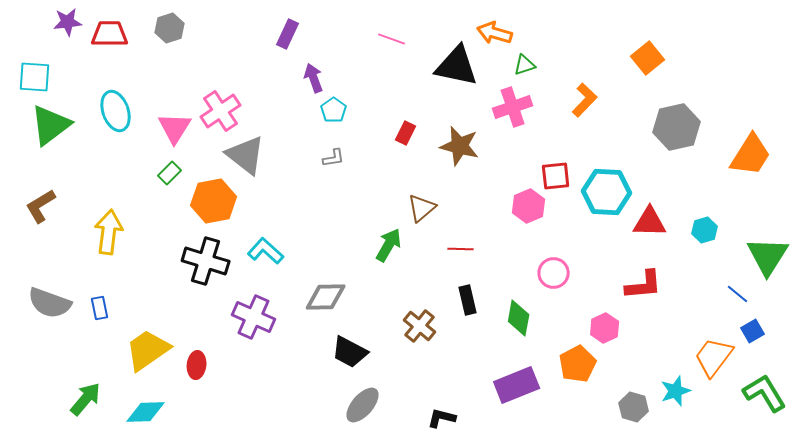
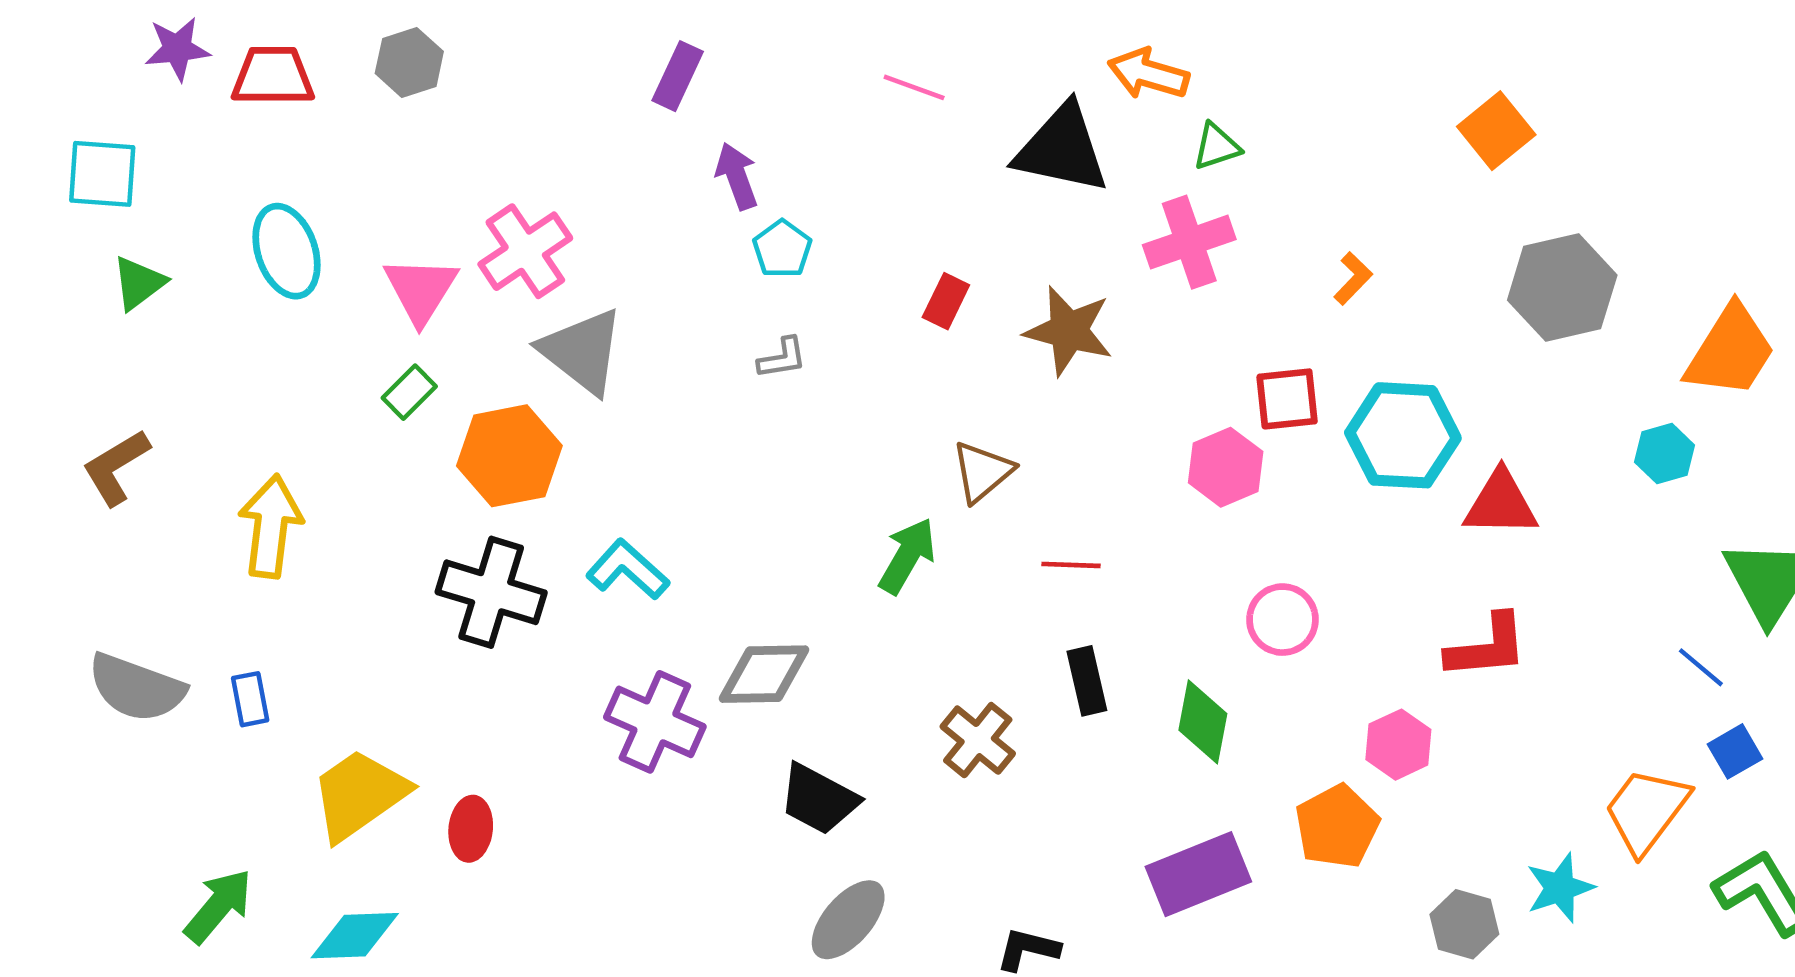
orange L-shape: (585, 100) -> (1353, 278), moved, size x0.7
green triangle: (51, 125) -> (139, 283), size x0.6
cyan hexagon: (705, 230) -> (1664, 454), moved
purple cross: (254, 317) -> (655, 722), moved

